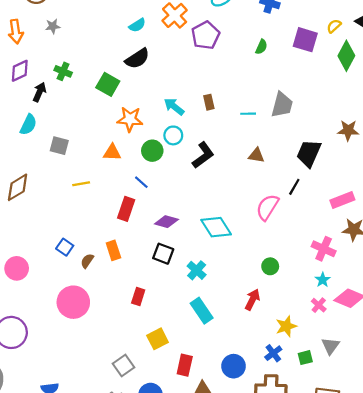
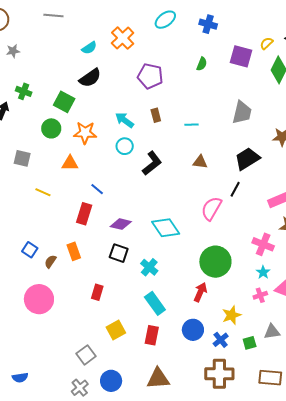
purple pentagon: (206, 35) -> (150, 76), moved, turned -30
gray trapezoid: (282, 105) -> (242, 112), moved
green circle: (152, 151) -> (51, 128), moved
black trapezoid: (309, 153) -> (247, 159), turned 36
yellow line: (81, 184) -> (43, 192), turned 35
green circle: (270, 266) -> (215, 262), size x2.0
pink cross: (319, 305) -> (260, 295), turned 32
gray triangle: (330, 346) -> (272, 332), turned 48
red rectangle: (185, 365) -> (152, 335), moved
blue circle: (234, 366) -> (193, 330), moved

